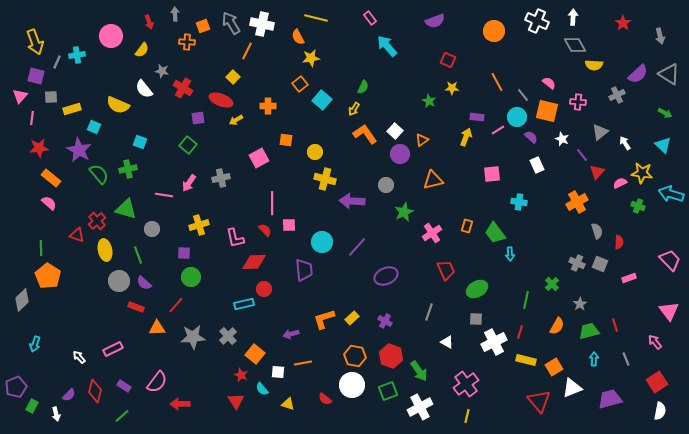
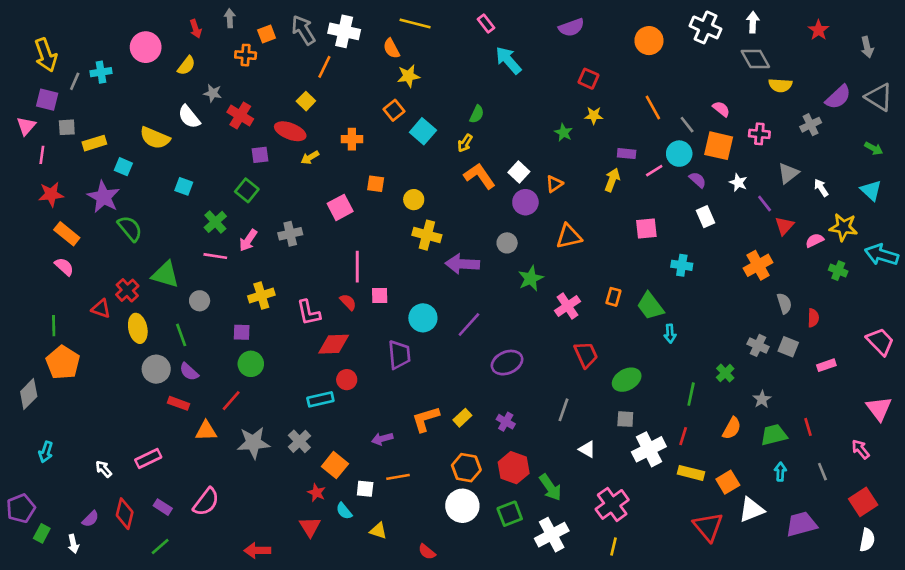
green cross: (128, 169) -> (215, 222), moved, turned -30
red semicircle: (325, 399) -> (427, 552), moved
red arrow: (180, 404) -> (257, 550), moved

